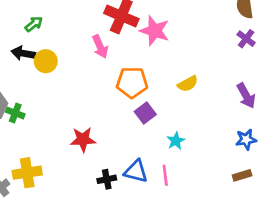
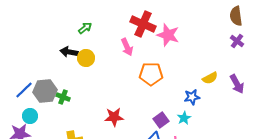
green arrow: (34, 24) -> (85, 28), moved
yellow semicircle: (188, 84) -> (210, 78), moved
purple square: (145, 113) -> (161, 120), moved
blue star: (246, 139) -> (192, 97), moved

